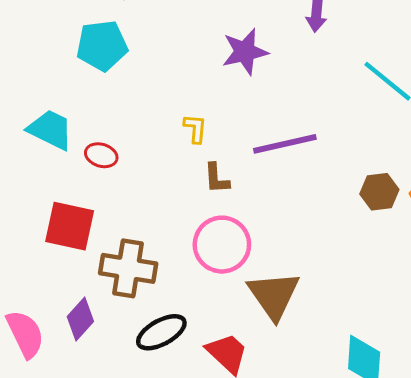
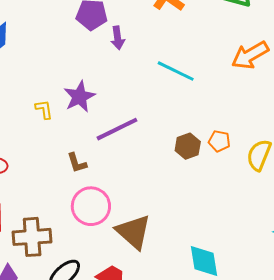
purple star: (245, 52) -> (79, 97), moved
yellow L-shape: (195, 129) -> (44, 109), moved

